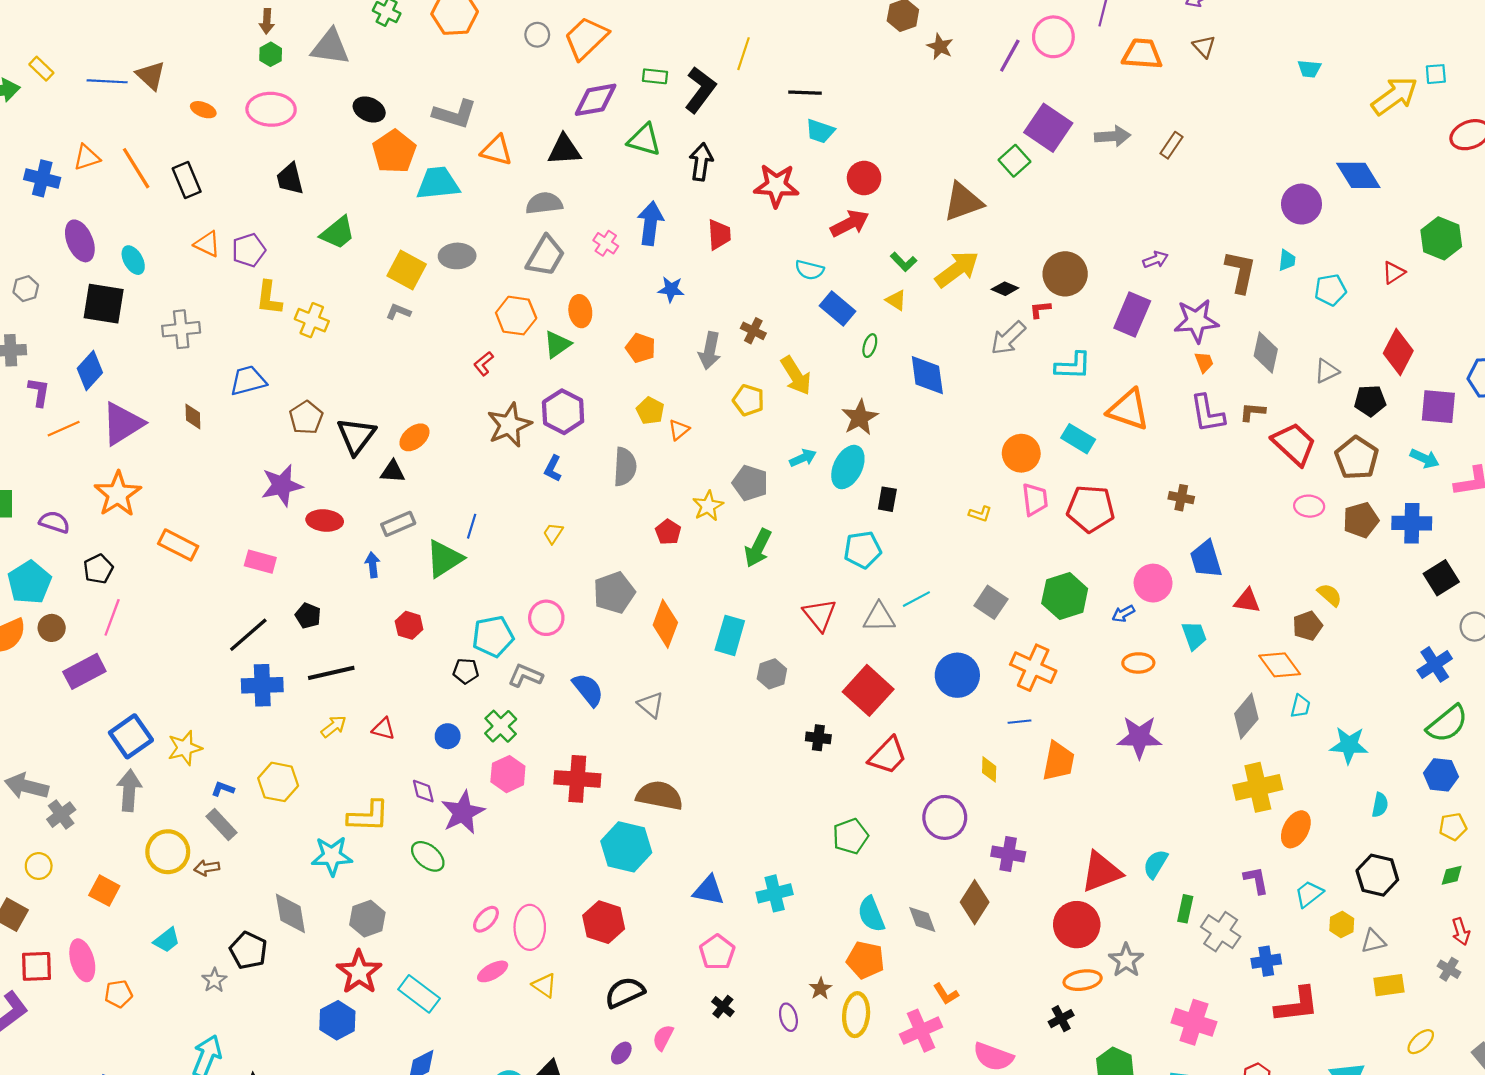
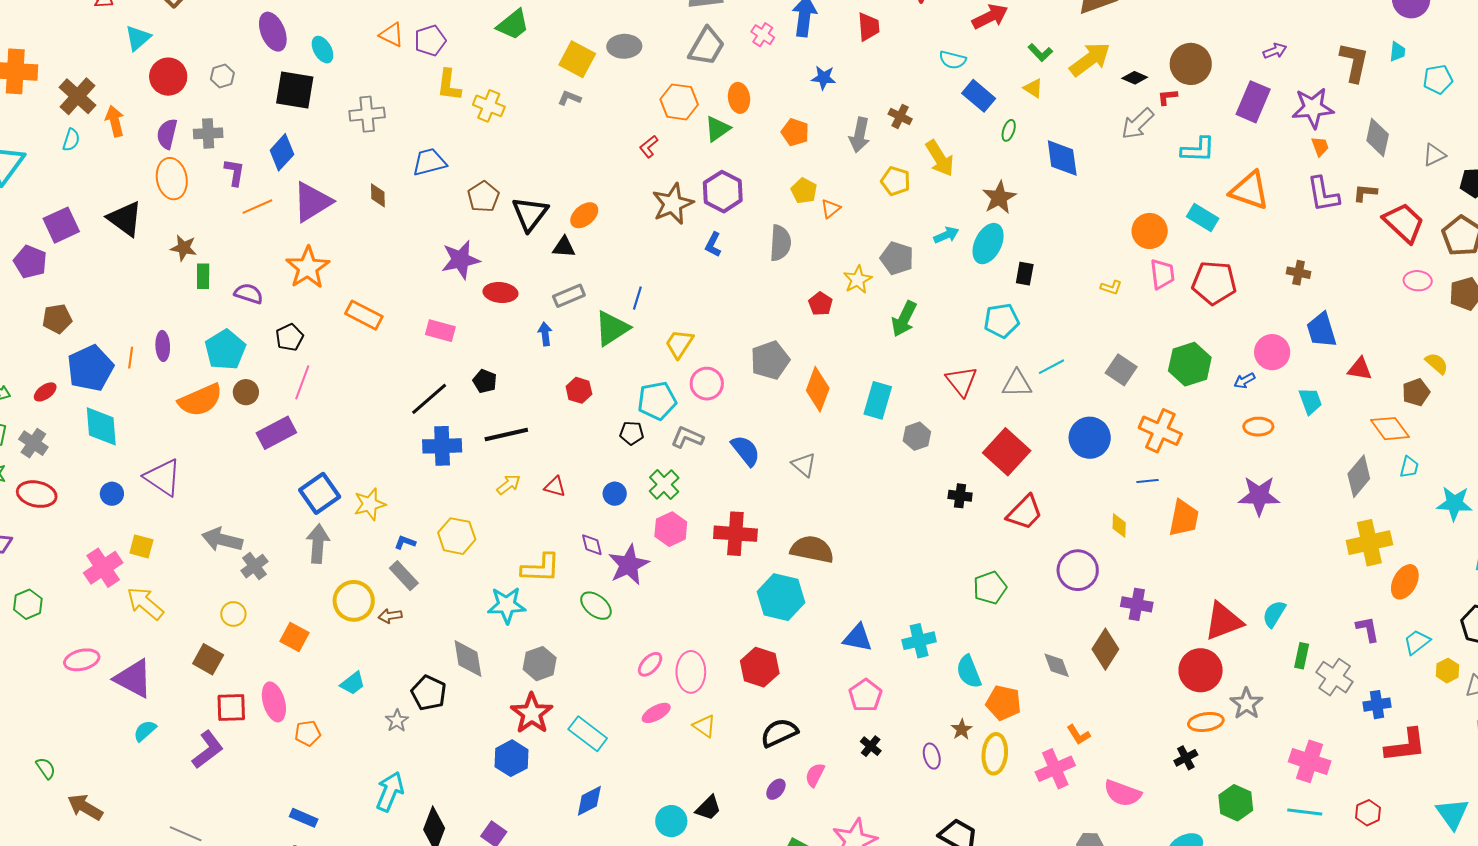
yellow trapezoid: (553, 533) -> (679, 344), moved, size x1.5
cyan semicircle: (871, 914) -> (969, 672), moved

